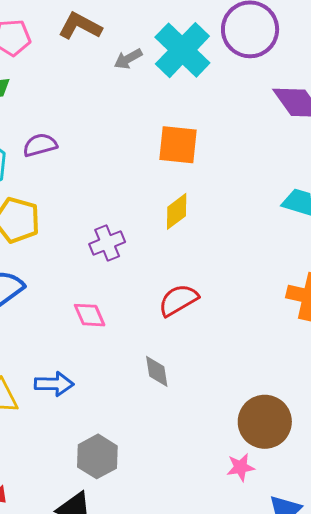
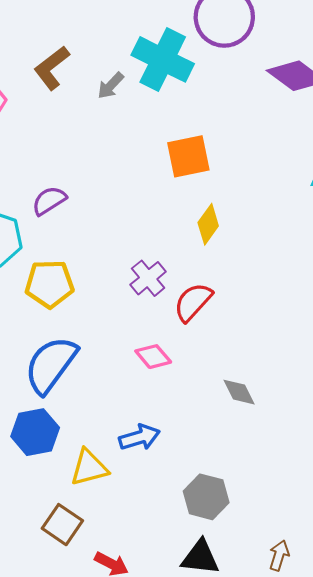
brown L-shape: (80, 26) -> (52, 68), turned -48
red semicircle: (178, 300) -> (193, 302), moved

